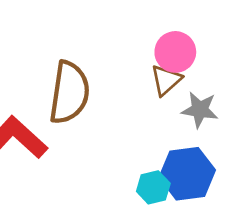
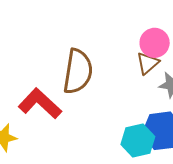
cyan hexagon: (153, 187) -> (138, 140), size x1.4

